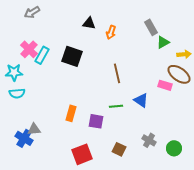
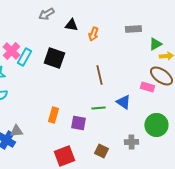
gray arrow: (32, 12) -> (46, 14), moved
gray rectangle: (151, 27) -> (133, 29), turned -63
green triangle: (163, 42) -> (155, 44), moved
gray cross: (149, 140) -> (131, 142), turned -32
green circle: (174, 148) -> (156, 125), moved, size x1.5

